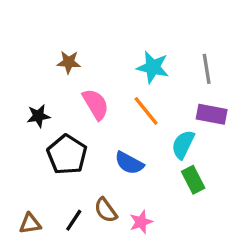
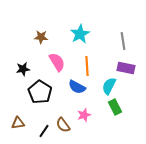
cyan star: (153, 67) -> (80, 34), moved, turned 30
orange line: (146, 111) -> (87, 66), turned 36
blue semicircle: (129, 163) -> (77, 87), moved
pink star: (141, 222) -> (84, 115), moved
brown triangle: (30, 224) -> (18, 123), moved

